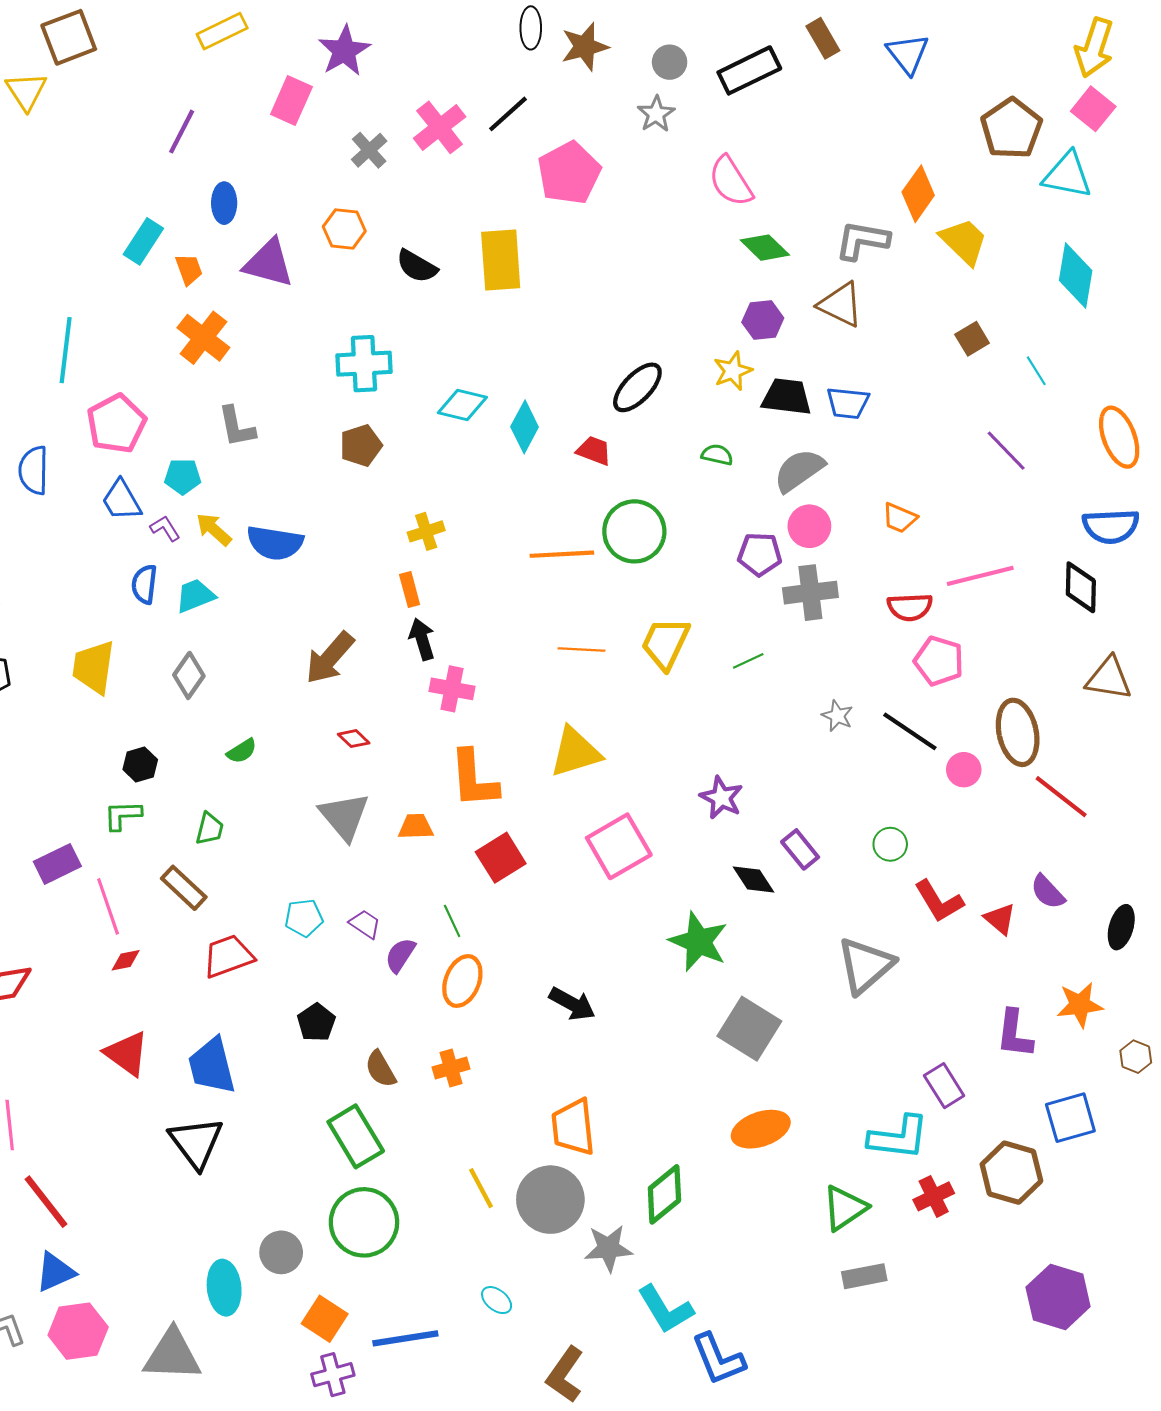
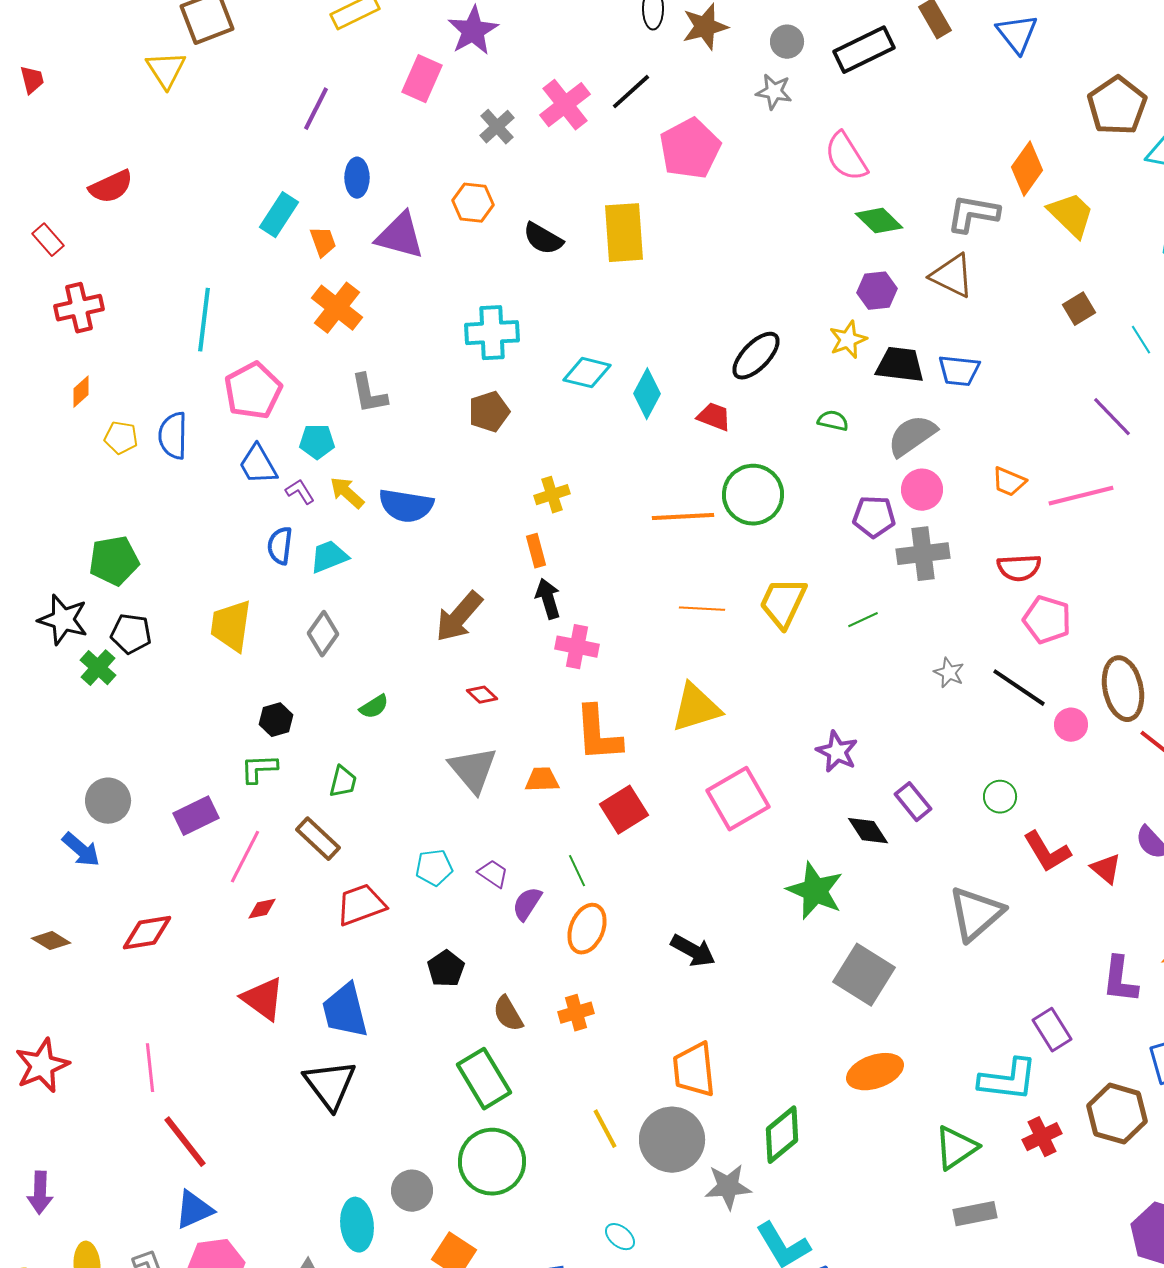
gray star: (656, 114) -> (774, 92), turned -30
pink line: (980, 576) -> (1081, 496), moved
pink line: (108, 906) -> (245, 857), turned 46

